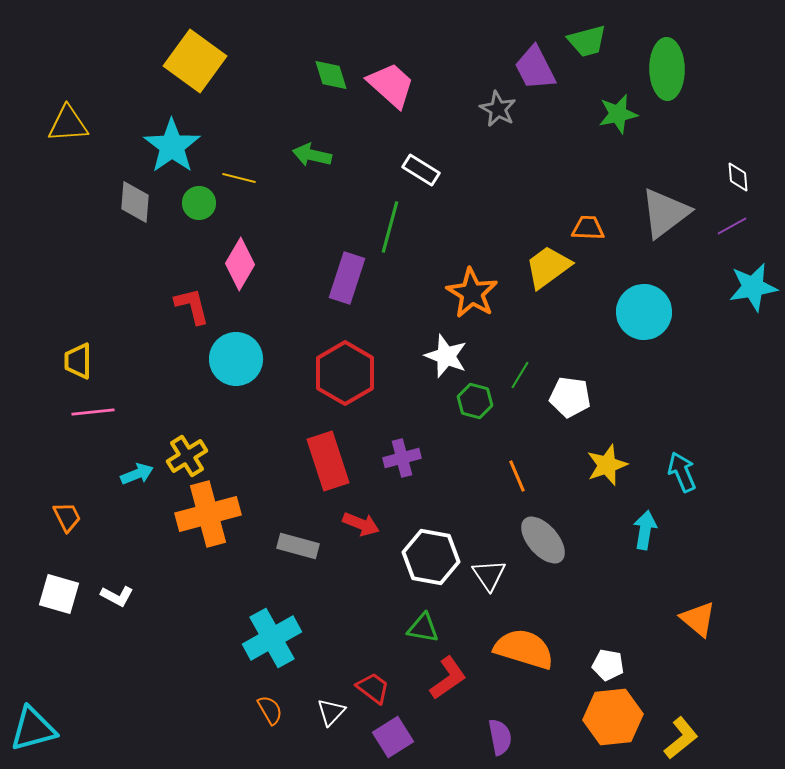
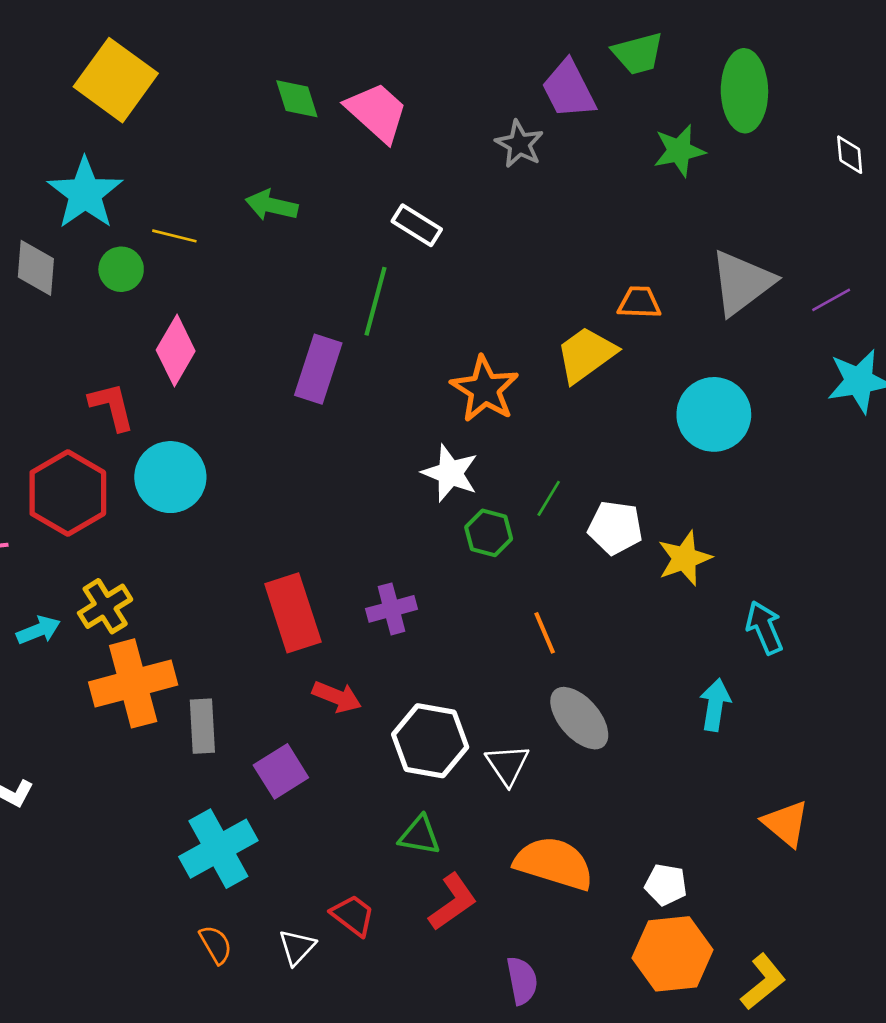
white diamond: (738, 177) -> (850, 155), moved
red hexagon: (345, 373) -> (68, 493), moved
yellow star: (607, 465) -> (685, 558), moved
gray rectangle: (298, 546) -> (202, 726), moved, turned 72
purple square: (393, 737) -> (281, 771), moved

